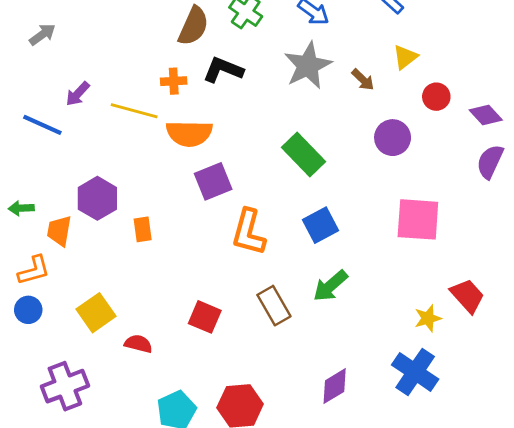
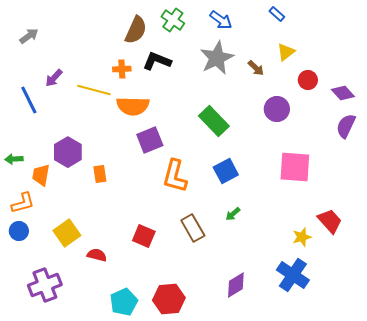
blue line: (42, 125) -> (29, 100), turned 40
green arrow: (330, 286) -> (233, 214), size x0.6

